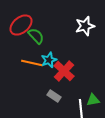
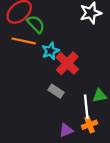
orange line: (32, 63) -> (24, 41), moved

